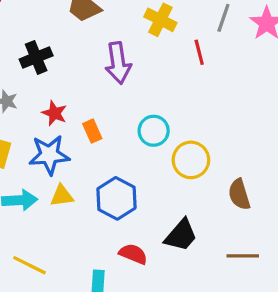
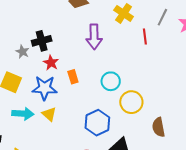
black cross: (36, 57) -> (42, 41), moved
yellow triangle: (62, 196) -> (49, 114), turned 42
blue hexagon: (117, 198) -> (97, 123), moved

